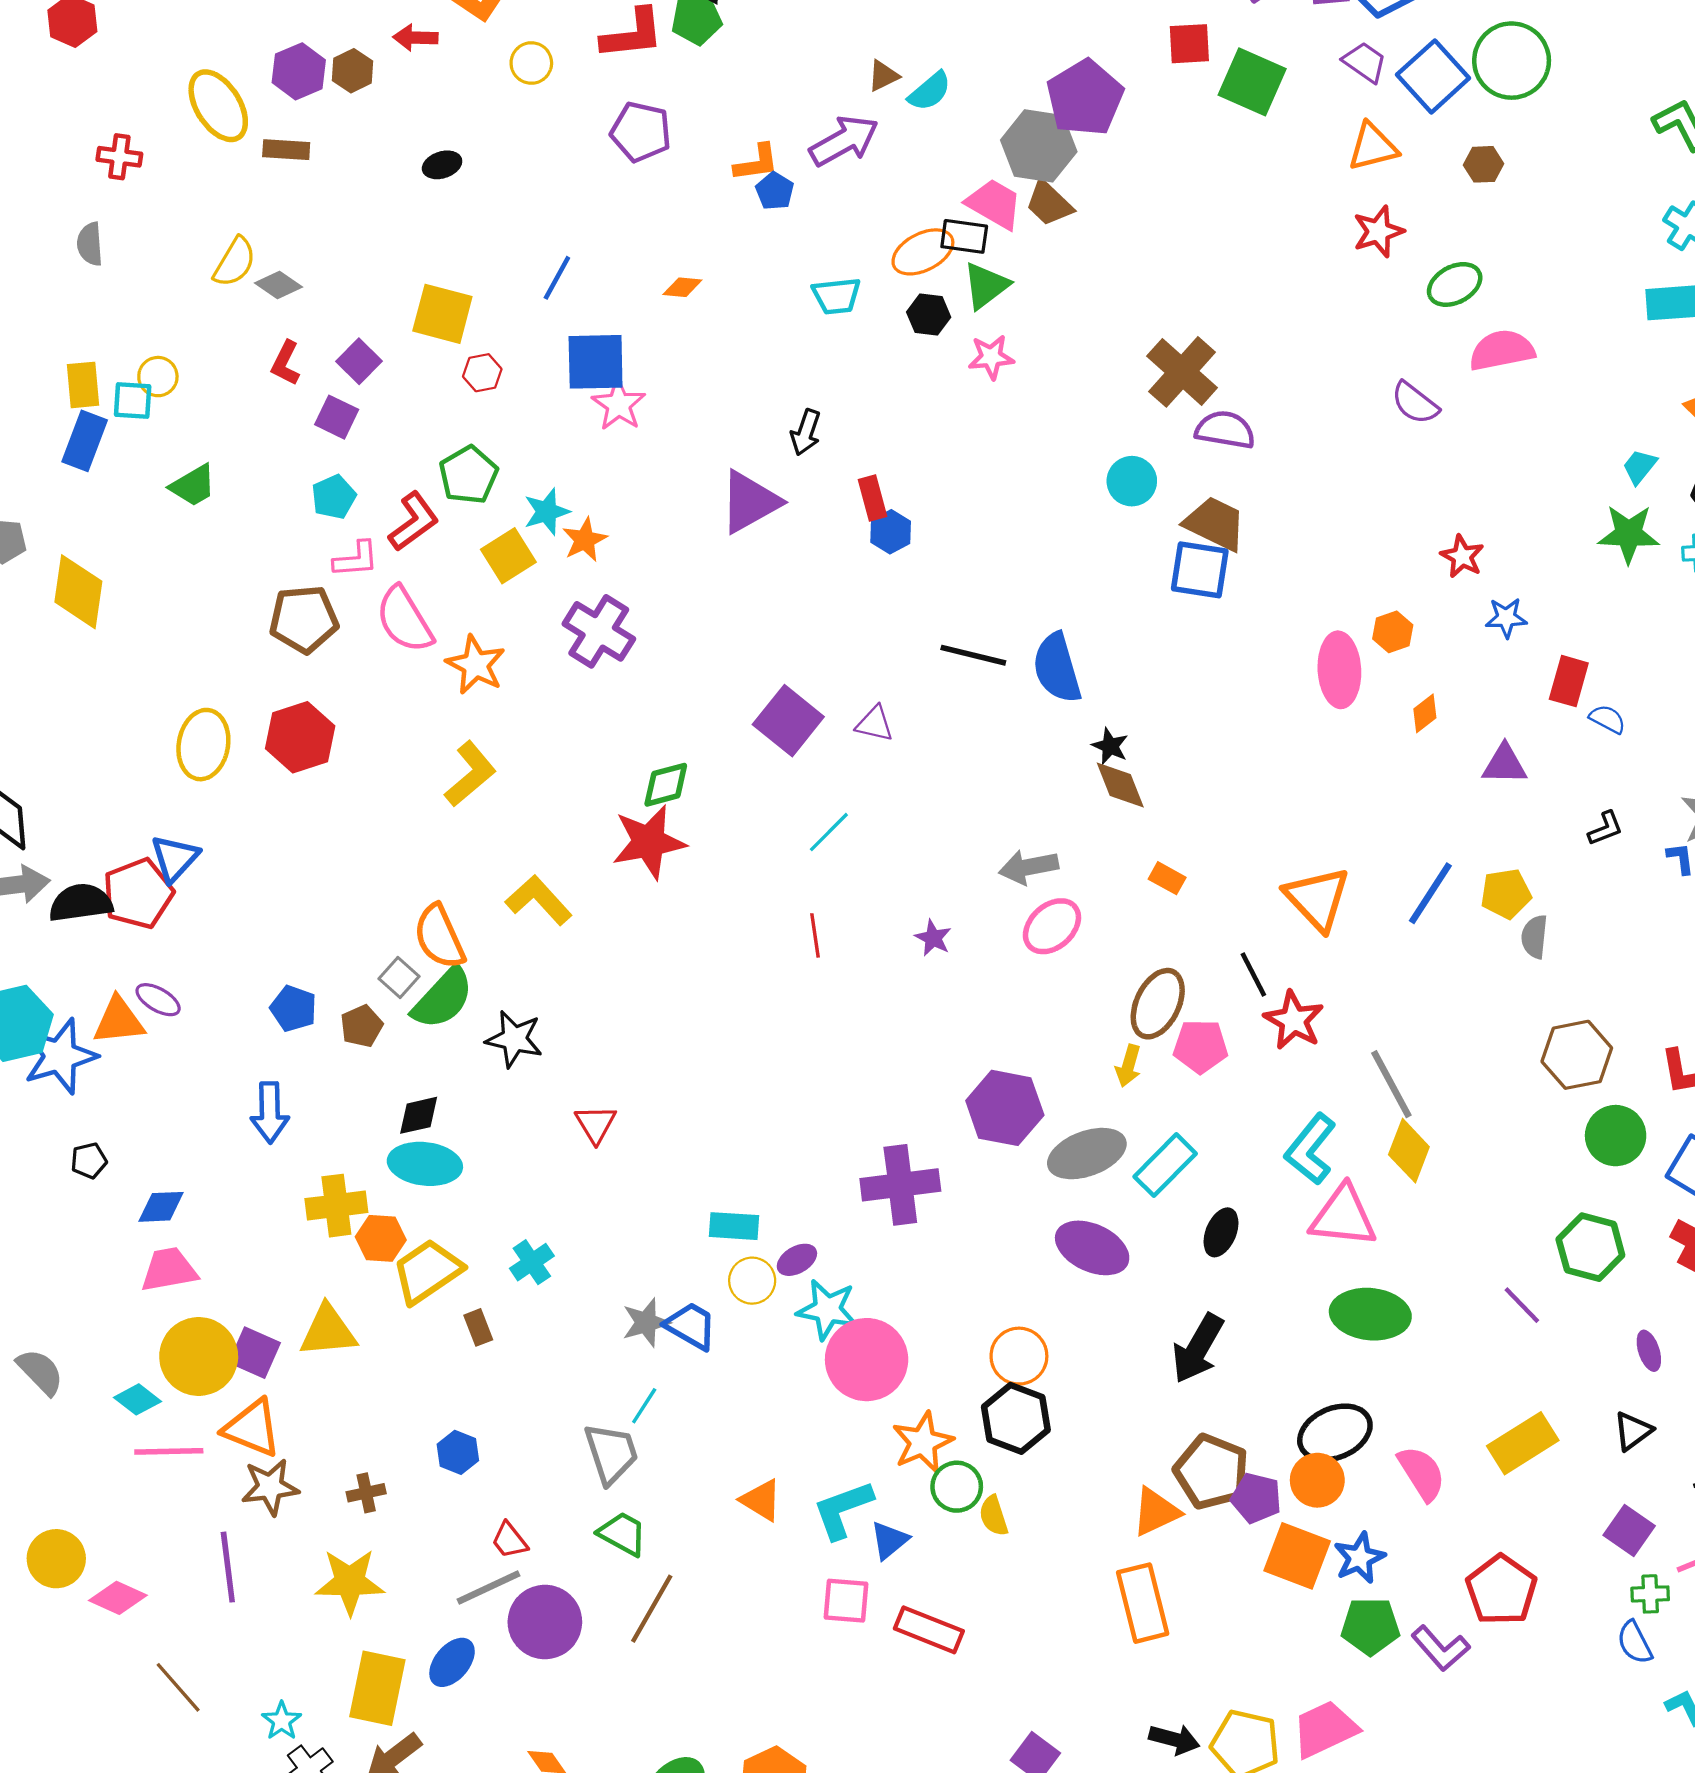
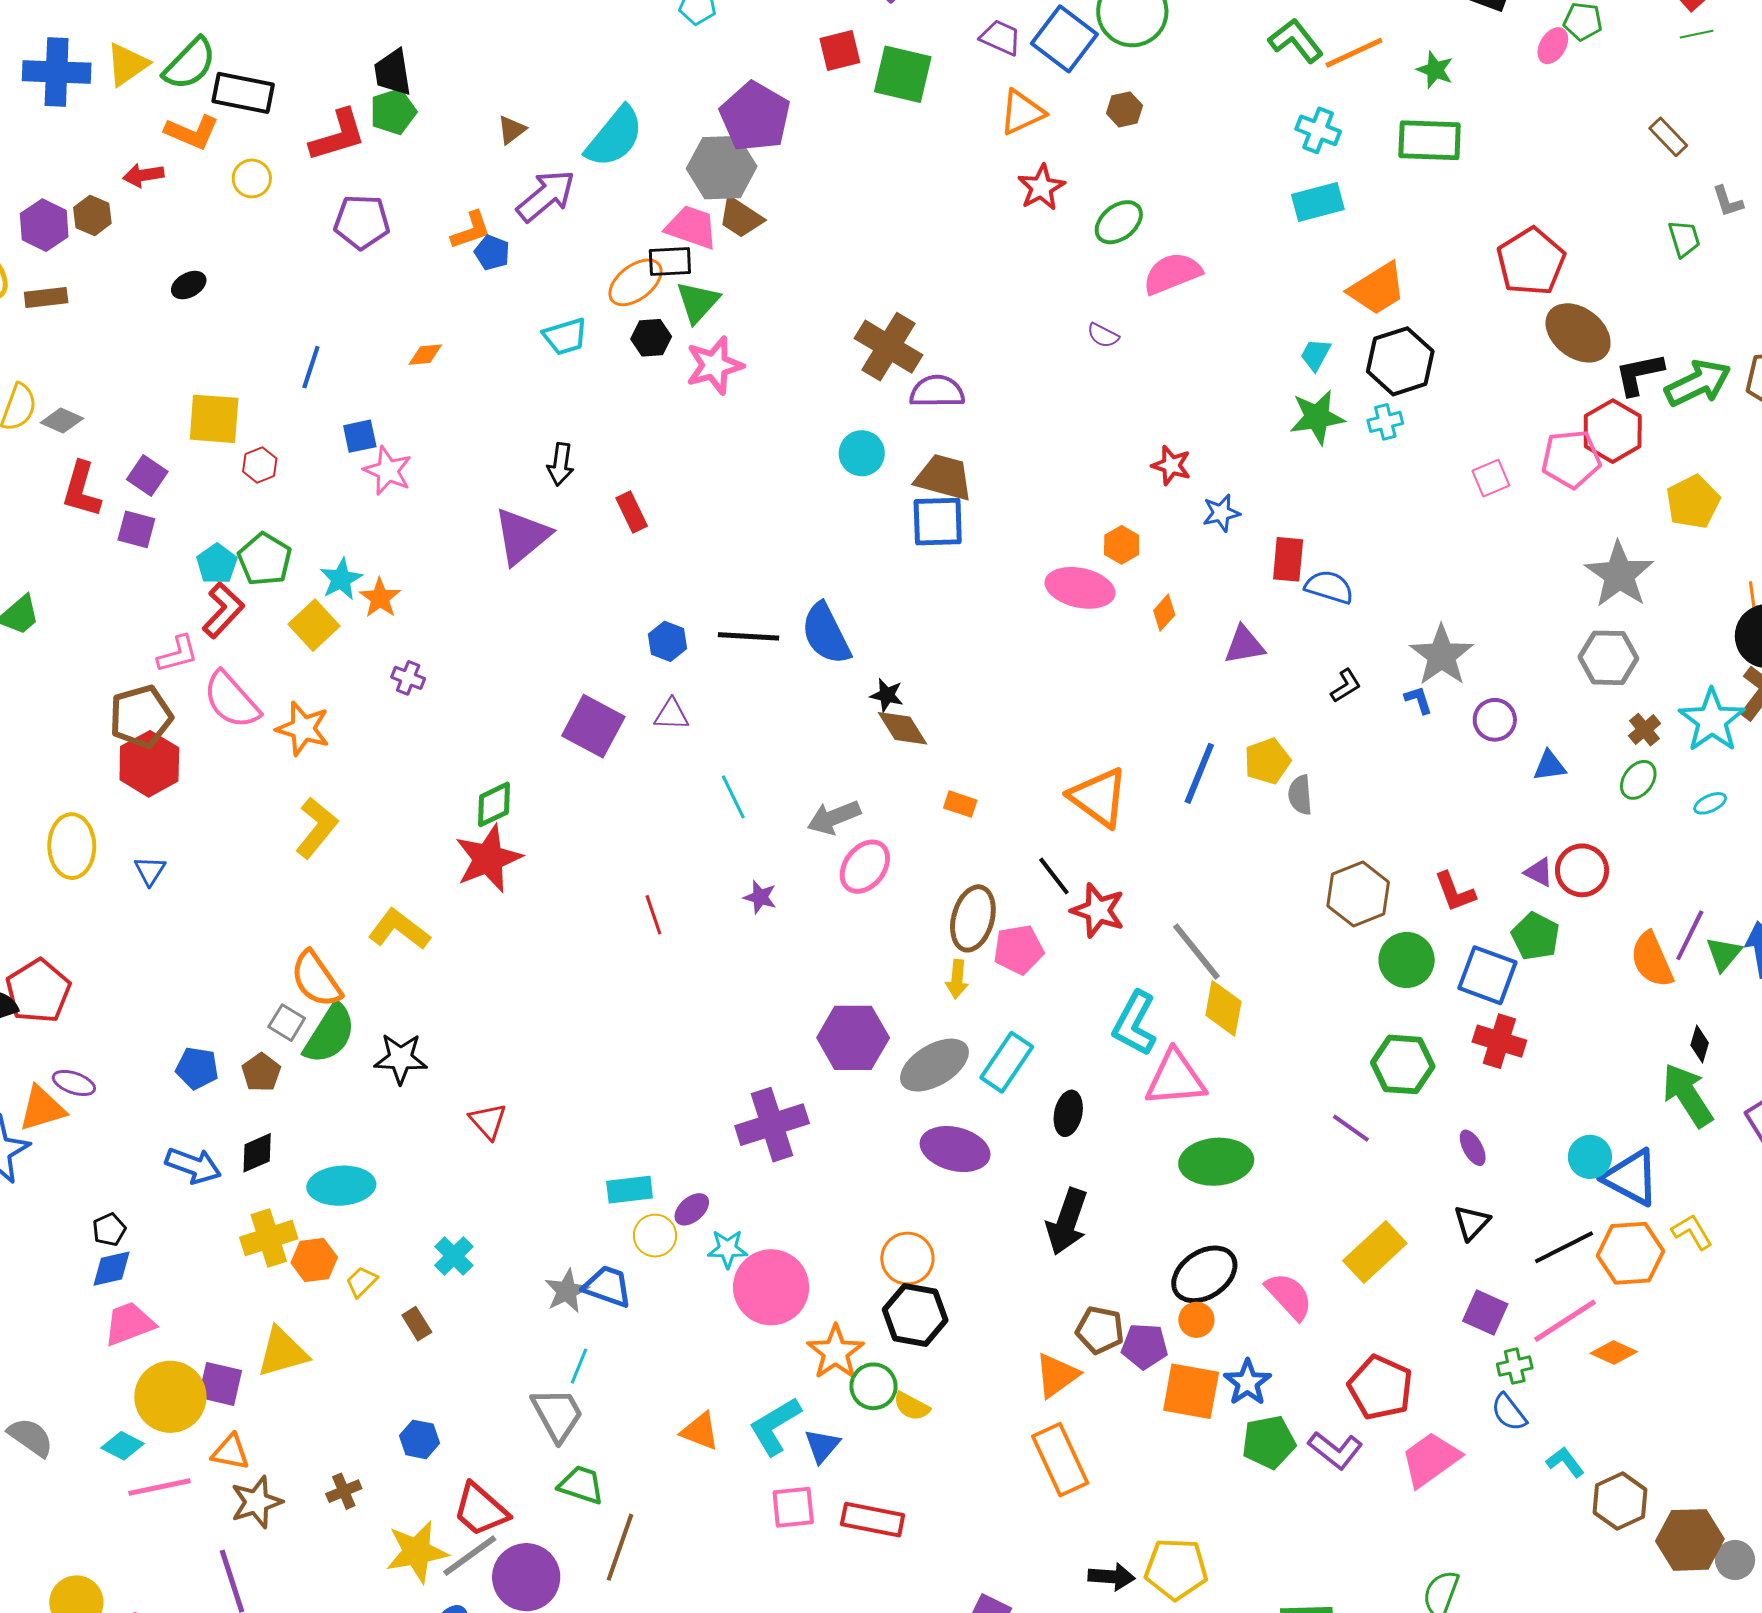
brown triangle: (883, 76) -> (512, 130), moved
cyan semicircle: (930, 91) -> (615, 137), size x1.6
pink star: (991, 357) -> (714, 365), size x1.4
blue square: (596, 362) -> (360, 436), size x0.6
red L-shape: (286, 363) -> (81, 489), size x1.4
purple semicircle: (1415, 403) -> (1103, 335), size x0.7
cyan pentagon: (334, 497) -> (217, 564), moved
blue hexagon: (891, 532) -> (667, 641), moved
purple cross: (599, 631) -> (408, 678), size x0.5
pink ellipse: (1339, 670) -> (1080, 588), turned -64
blue semicircle: (1607, 719) -> (1329, 587), size x1.4
red hexagon: (300, 737) -> (149, 764), moved
cyan line: (829, 832) -> (733, 797), moved, turned -60
blue triangle: (175, 858) -> (150, 871), moved, size x0.7
blue arrow: (270, 1112) -> (193, 1166), turned -58
black diamond: (419, 1115) -> (257, 1153), moved
black pentagon: (89, 1161) -> (109, 1230), moved
yellow trapezoid: (427, 1271) -> (362, 1282), size x0.5
cyan star: (827, 1309) -> (727, 1249), size x0.7
orange triangle: (252, 1428) -> (230, 1452), size x0.7
brown pentagon: (1211, 1472) -> (1100, 1330), size x0.7
orange circle: (1317, 1480) -> (1196, 1320), size x0.7
yellow semicircle: (994, 1516) -> (912, 1406), turned -33
red trapezoid: (509, 1540) -> (481, 1510), size x1.6
yellow star: (350, 1582) -> (417, 1552), moved
pink trapezoid: (1325, 1729) -> (1431, 1459), moved

